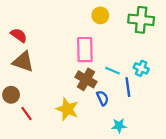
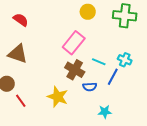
red semicircle: (19, 35) -> (21, 20), moved
pink rectangle: (85, 50) -> (74, 43), turned 40
blue line: (128, 87) -> (113, 77), turned 36
blue semicircle: (103, 98) -> (90, 87), turned 112

